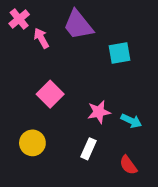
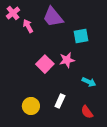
pink square: (50, 94) -> (45, 64), moved
pink star: (99, 112) -> (67, 60), moved
yellow circle: (32, 143) -> (31, 106), moved

